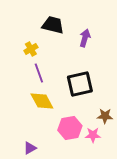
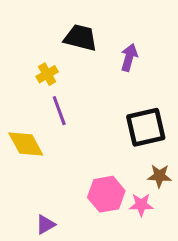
black square: (80, 84) -> (146, 127), moved
yellow diamond: (42, 101) -> (26, 144), moved

